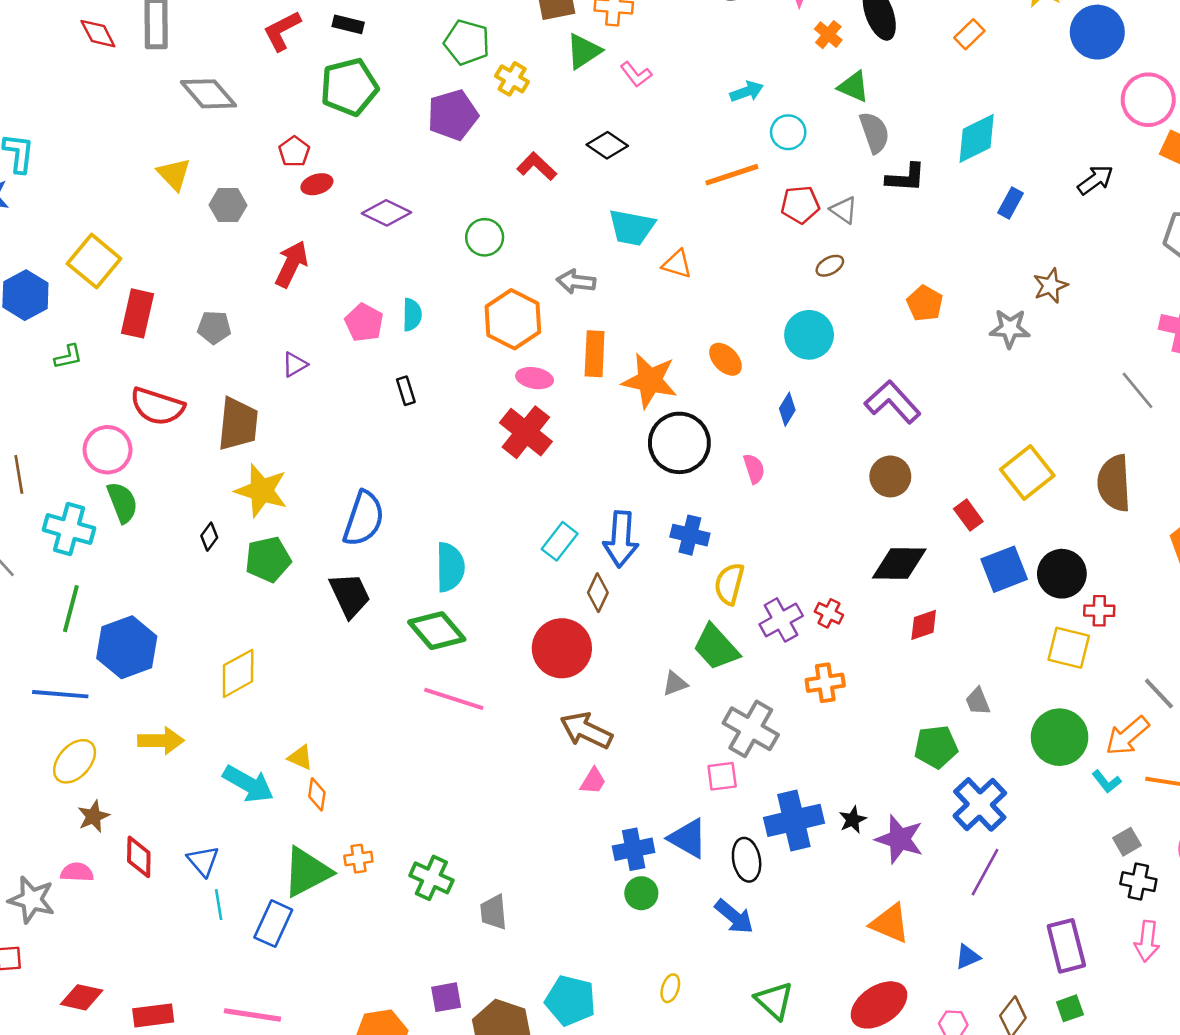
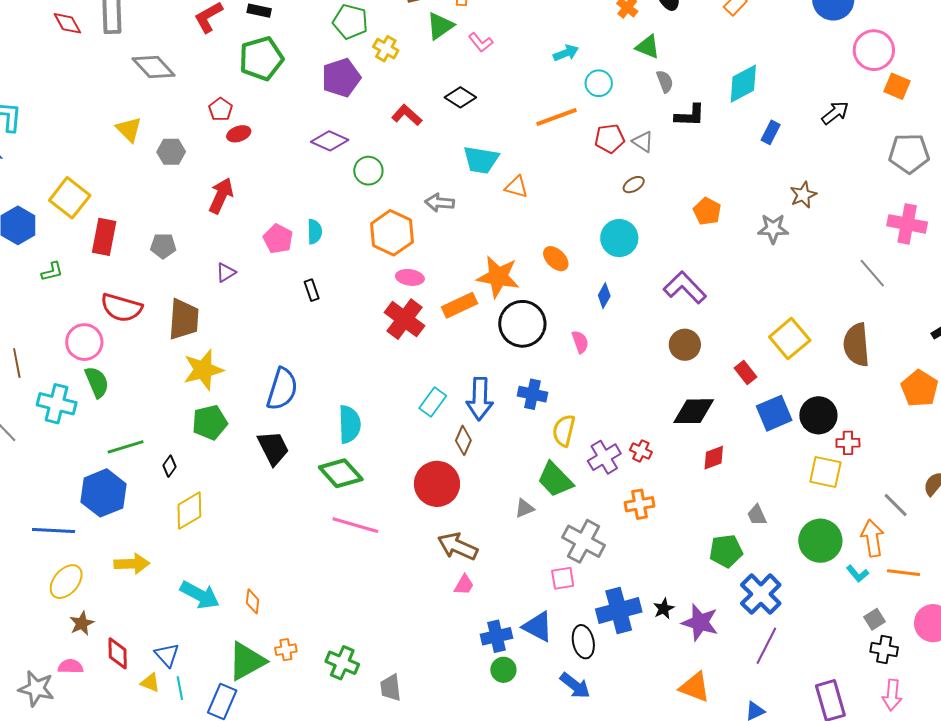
gray semicircle: (874, 132) -> (665, 81), size x0.7
purple diamond: (387, 213) -> (330, 141), moved
orange rectangle: (595, 354) -> (460, 305), moved, turned 64
yellow star: (261, 491) -> (203, 370), turned -30
black diamond: (209, 537) -> (169, 466), moved
green line: (71, 609) -> (126, 447), moved, turned 60
orange arrow: (1127, 736) -> (872, 538), turned 123
yellow triangle: (300, 757) -> (150, 683), moved

